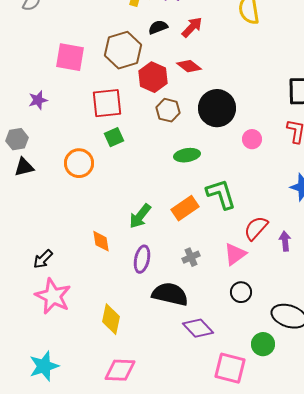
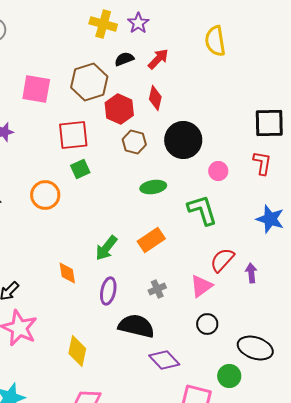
red diamond: (189, 66) -> (155, 98), turned 65
green L-shape: (221, 194) -> (202, 210), moved

